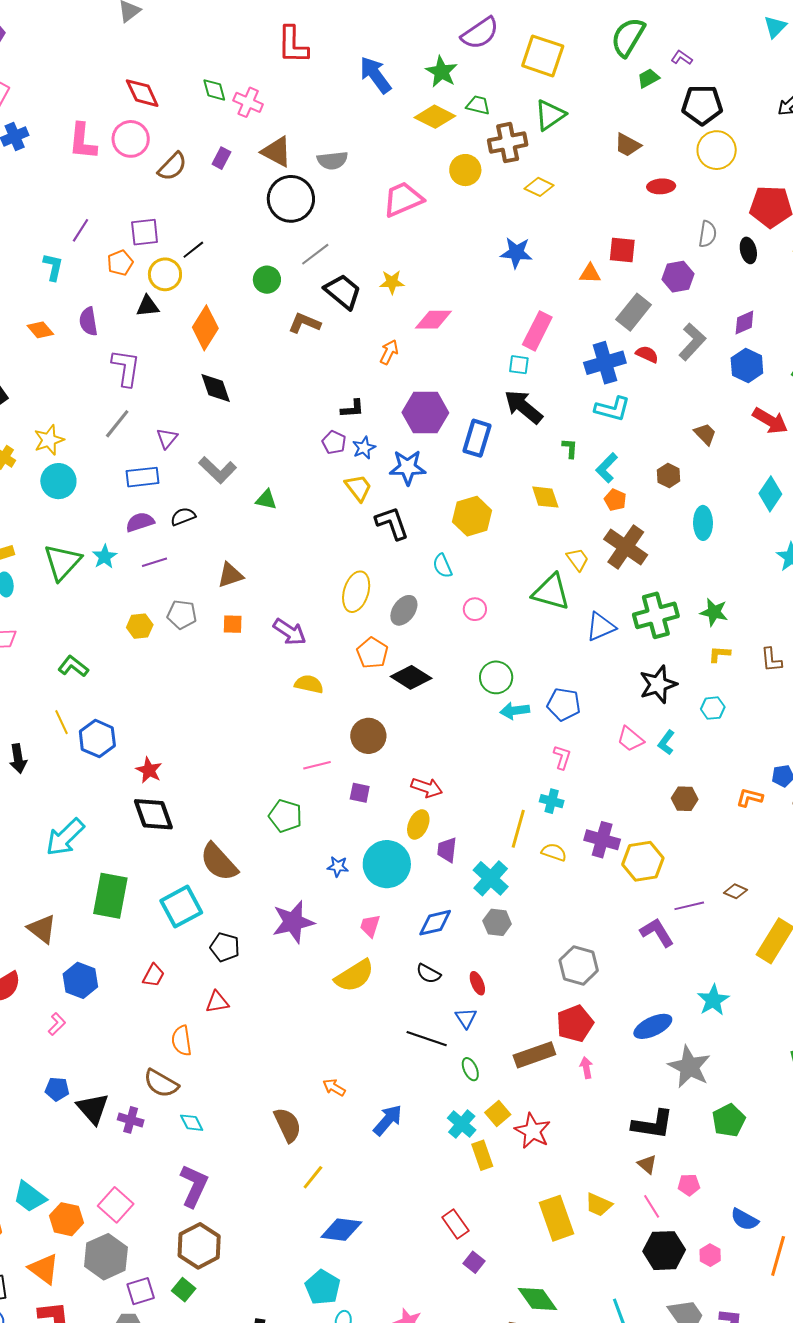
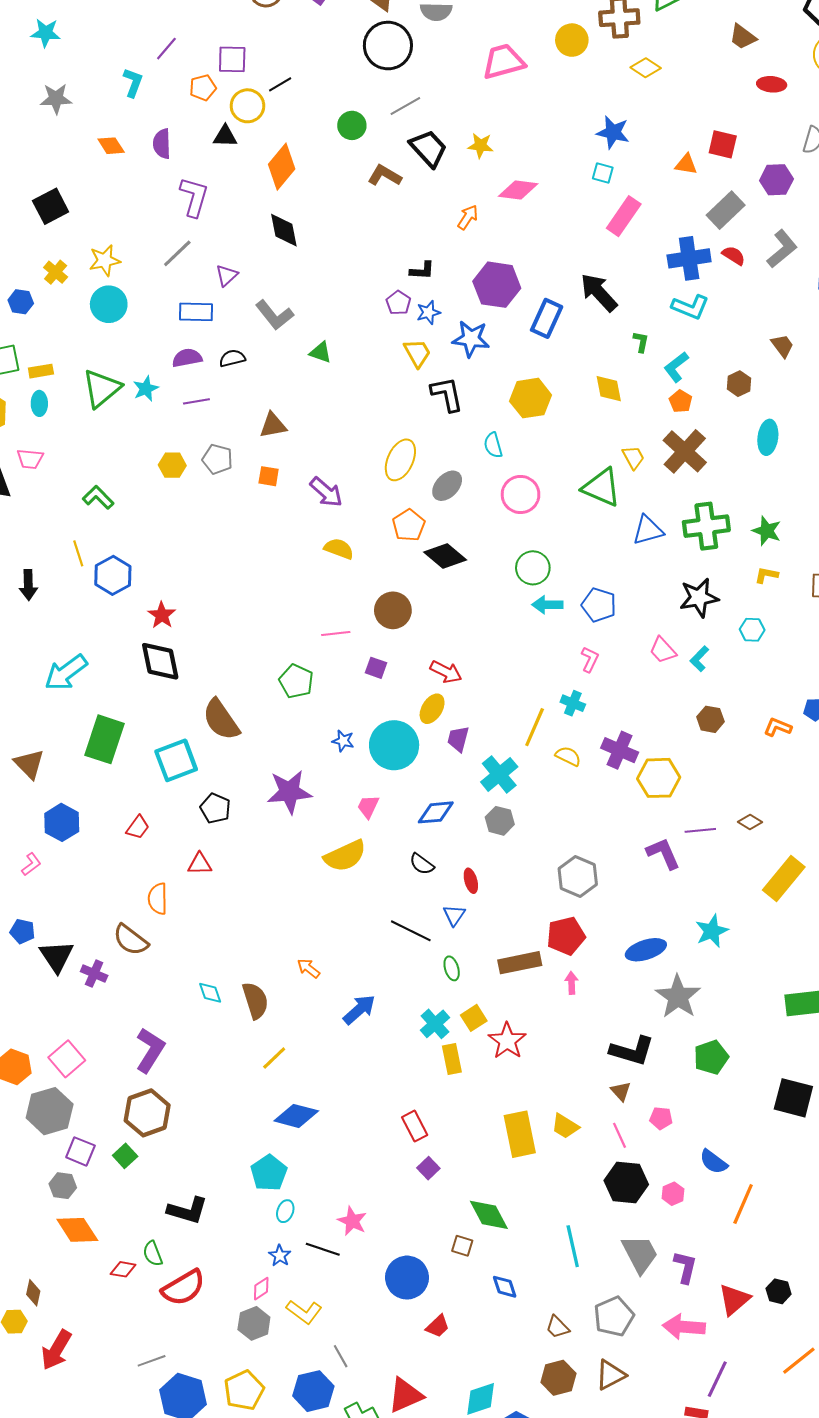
cyan square: (519, 365) -> (603, 173), moved
pink circle: (475, 609) -> (521, 494), size x1.6
cyan diamond: (192, 1123) -> (210, 993), moved
purple square: (141, 1291) -> (80, 1151), turned 32

